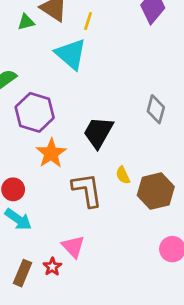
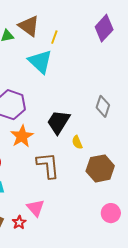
yellow semicircle: (123, 175) -> (77, 142), moved

